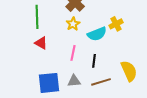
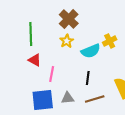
pink line: (73, 53) -> (52, 74), moved

